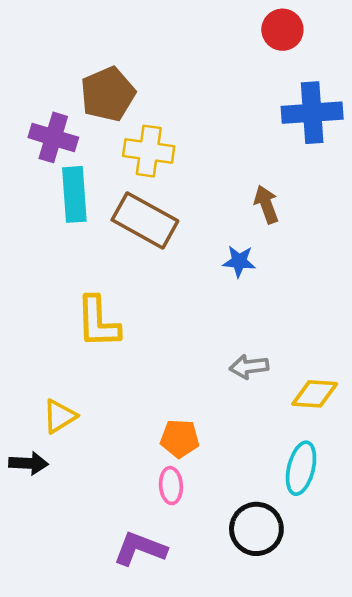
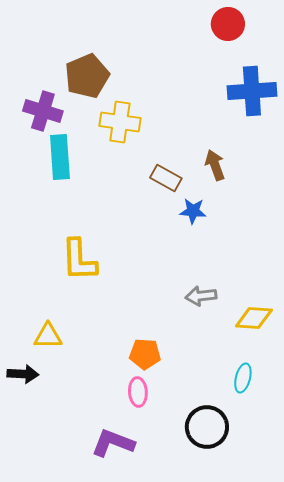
brown rectangle: (145, 220) -> (166, 178), moved, size x0.6
yellow triangle: (59, 416) -> (48, 336), turned 32
cyan ellipse: (301, 468) -> (243, 378), size x0.7

